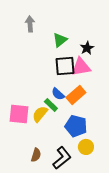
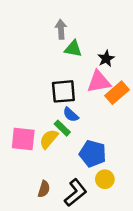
gray arrow: (30, 24) -> (61, 29), moved
green triangle: (60, 40) -> (73, 49), turned 49
black square: (65, 66) -> (63, 91), moved
orange rectangle: (76, 95) -> (117, 93), moved

